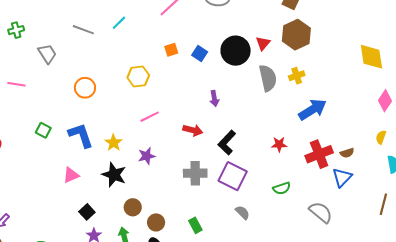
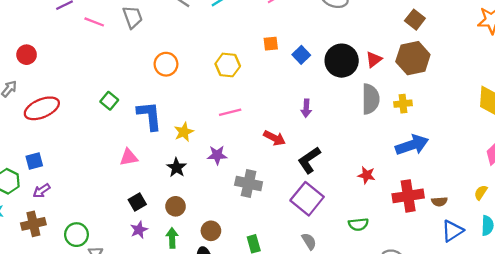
pink line: (16, 84) -> (94, 22), moved
gray cross: (195, 173) -> (249, 184), moved
black star: (114, 175) -> (176, 168), size x0.7
blue triangle: (342, 177) -> (452, 231), moved
brown circle: (133, 207) -> (176, 206), moved

